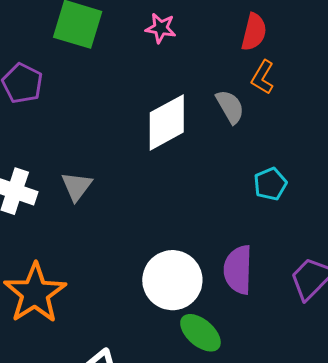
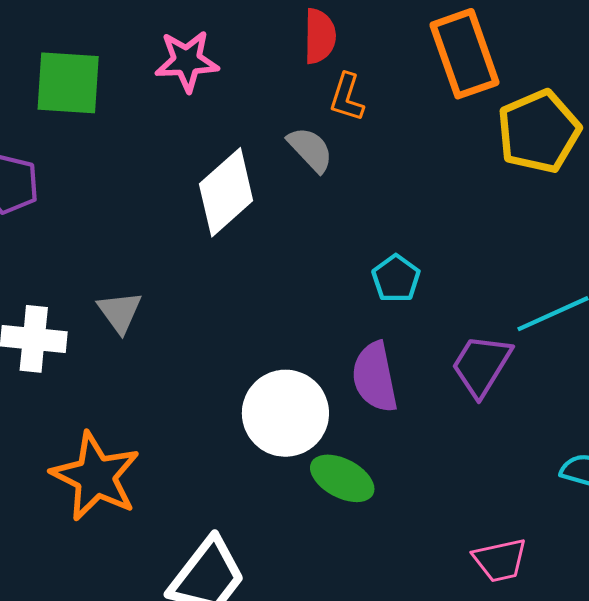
pink star: (161, 28) -> (187, 61), size x1.4
cyan pentagon: (270, 184) -> (396, 279), moved

